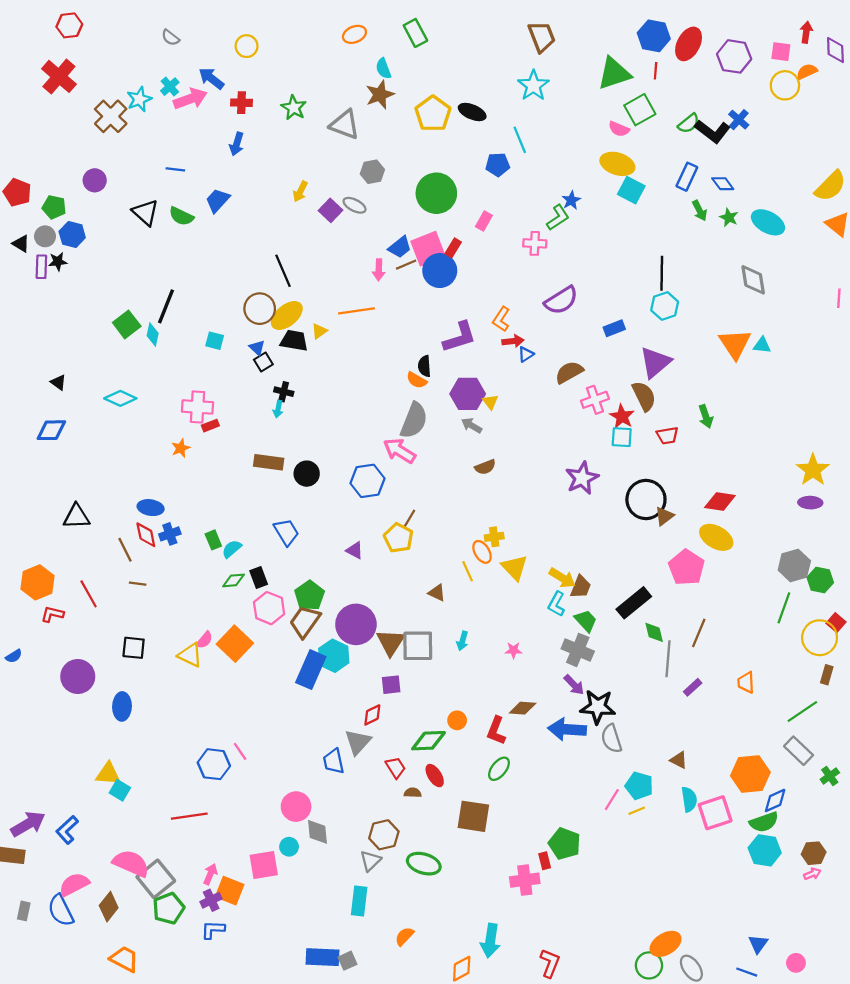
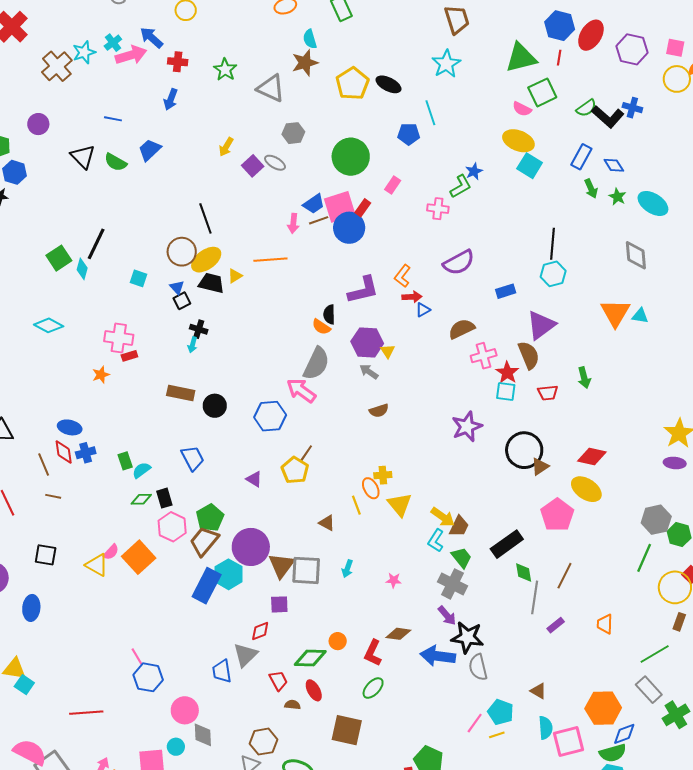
blue cross: (739, 120) -> (632, 108), turned -30
blue hexagon: (214, 764) -> (148, 677), moved
green cross: (830, 776) -> (676, 715), size x1.5

